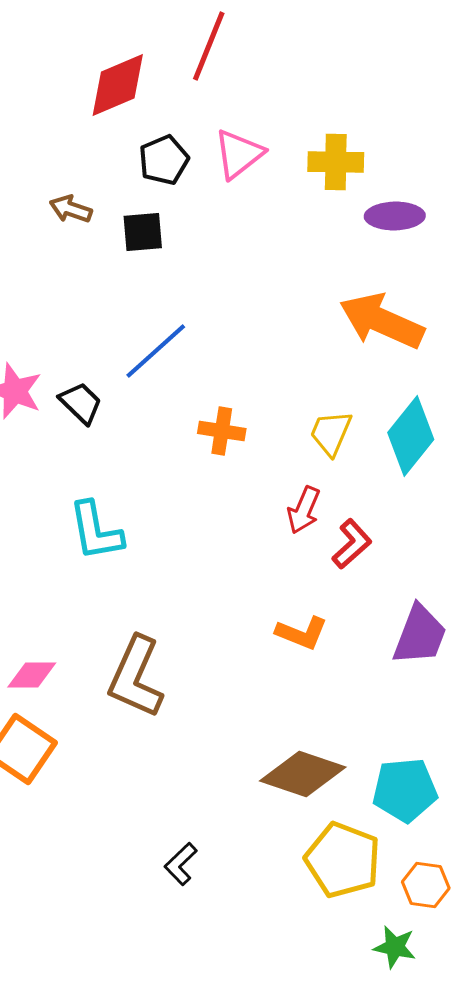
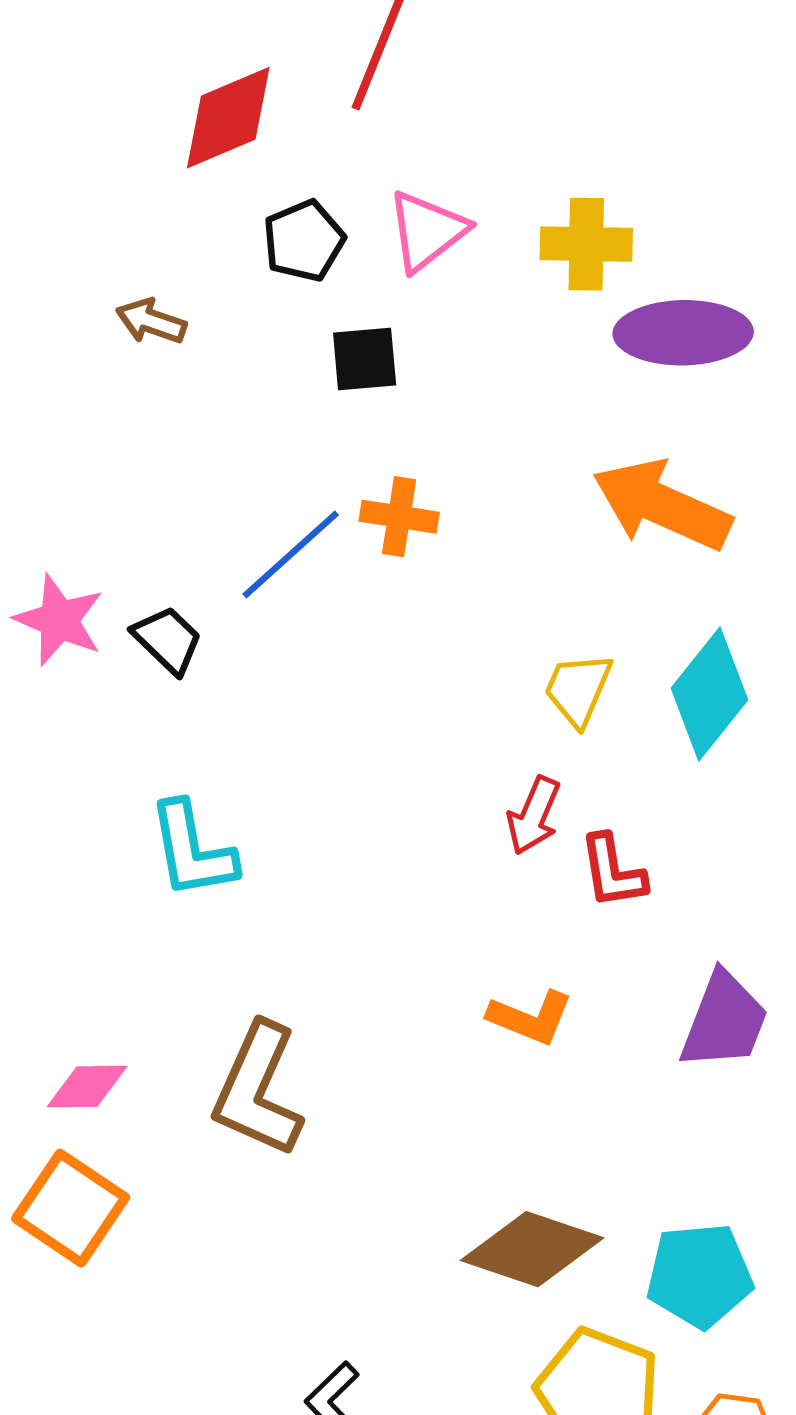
purple ellipse: (395, 216) -> (683, 333), size x1.4
black square: (143, 232) -> (365, 359), moved
orange cross: (222, 431) -> (399, 517), moved
red L-shape: (352, 544) -> (613, 871), turned 123

